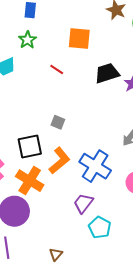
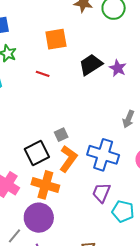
gray square: (58, 122) -> (61, 135), moved, turned -32

